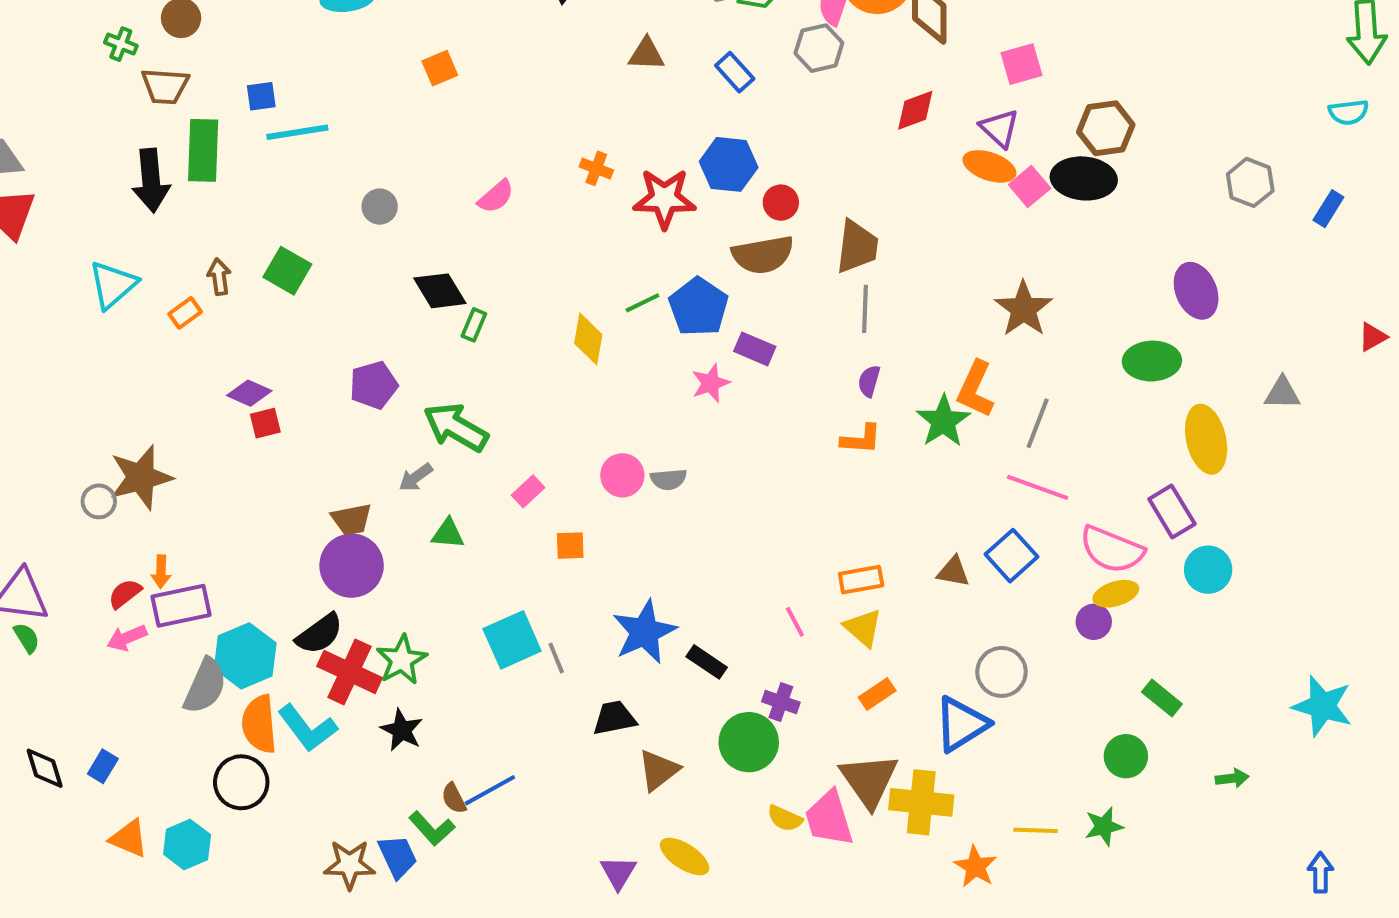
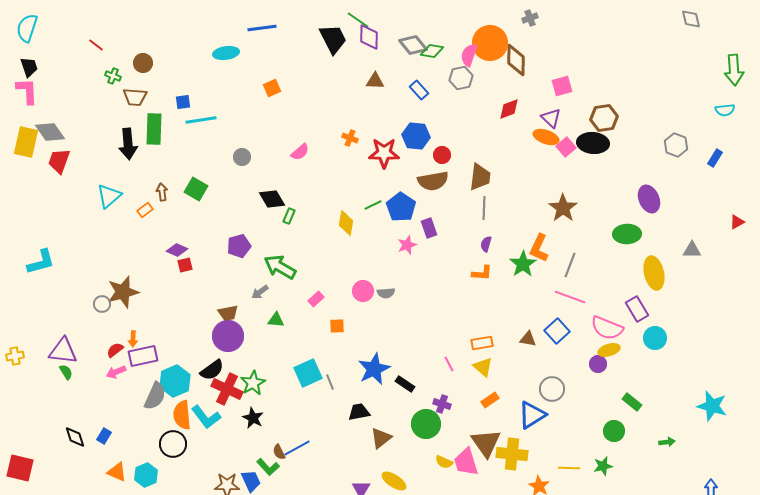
purple rectangle: (755, 349) -> (429, 228), turned 48

